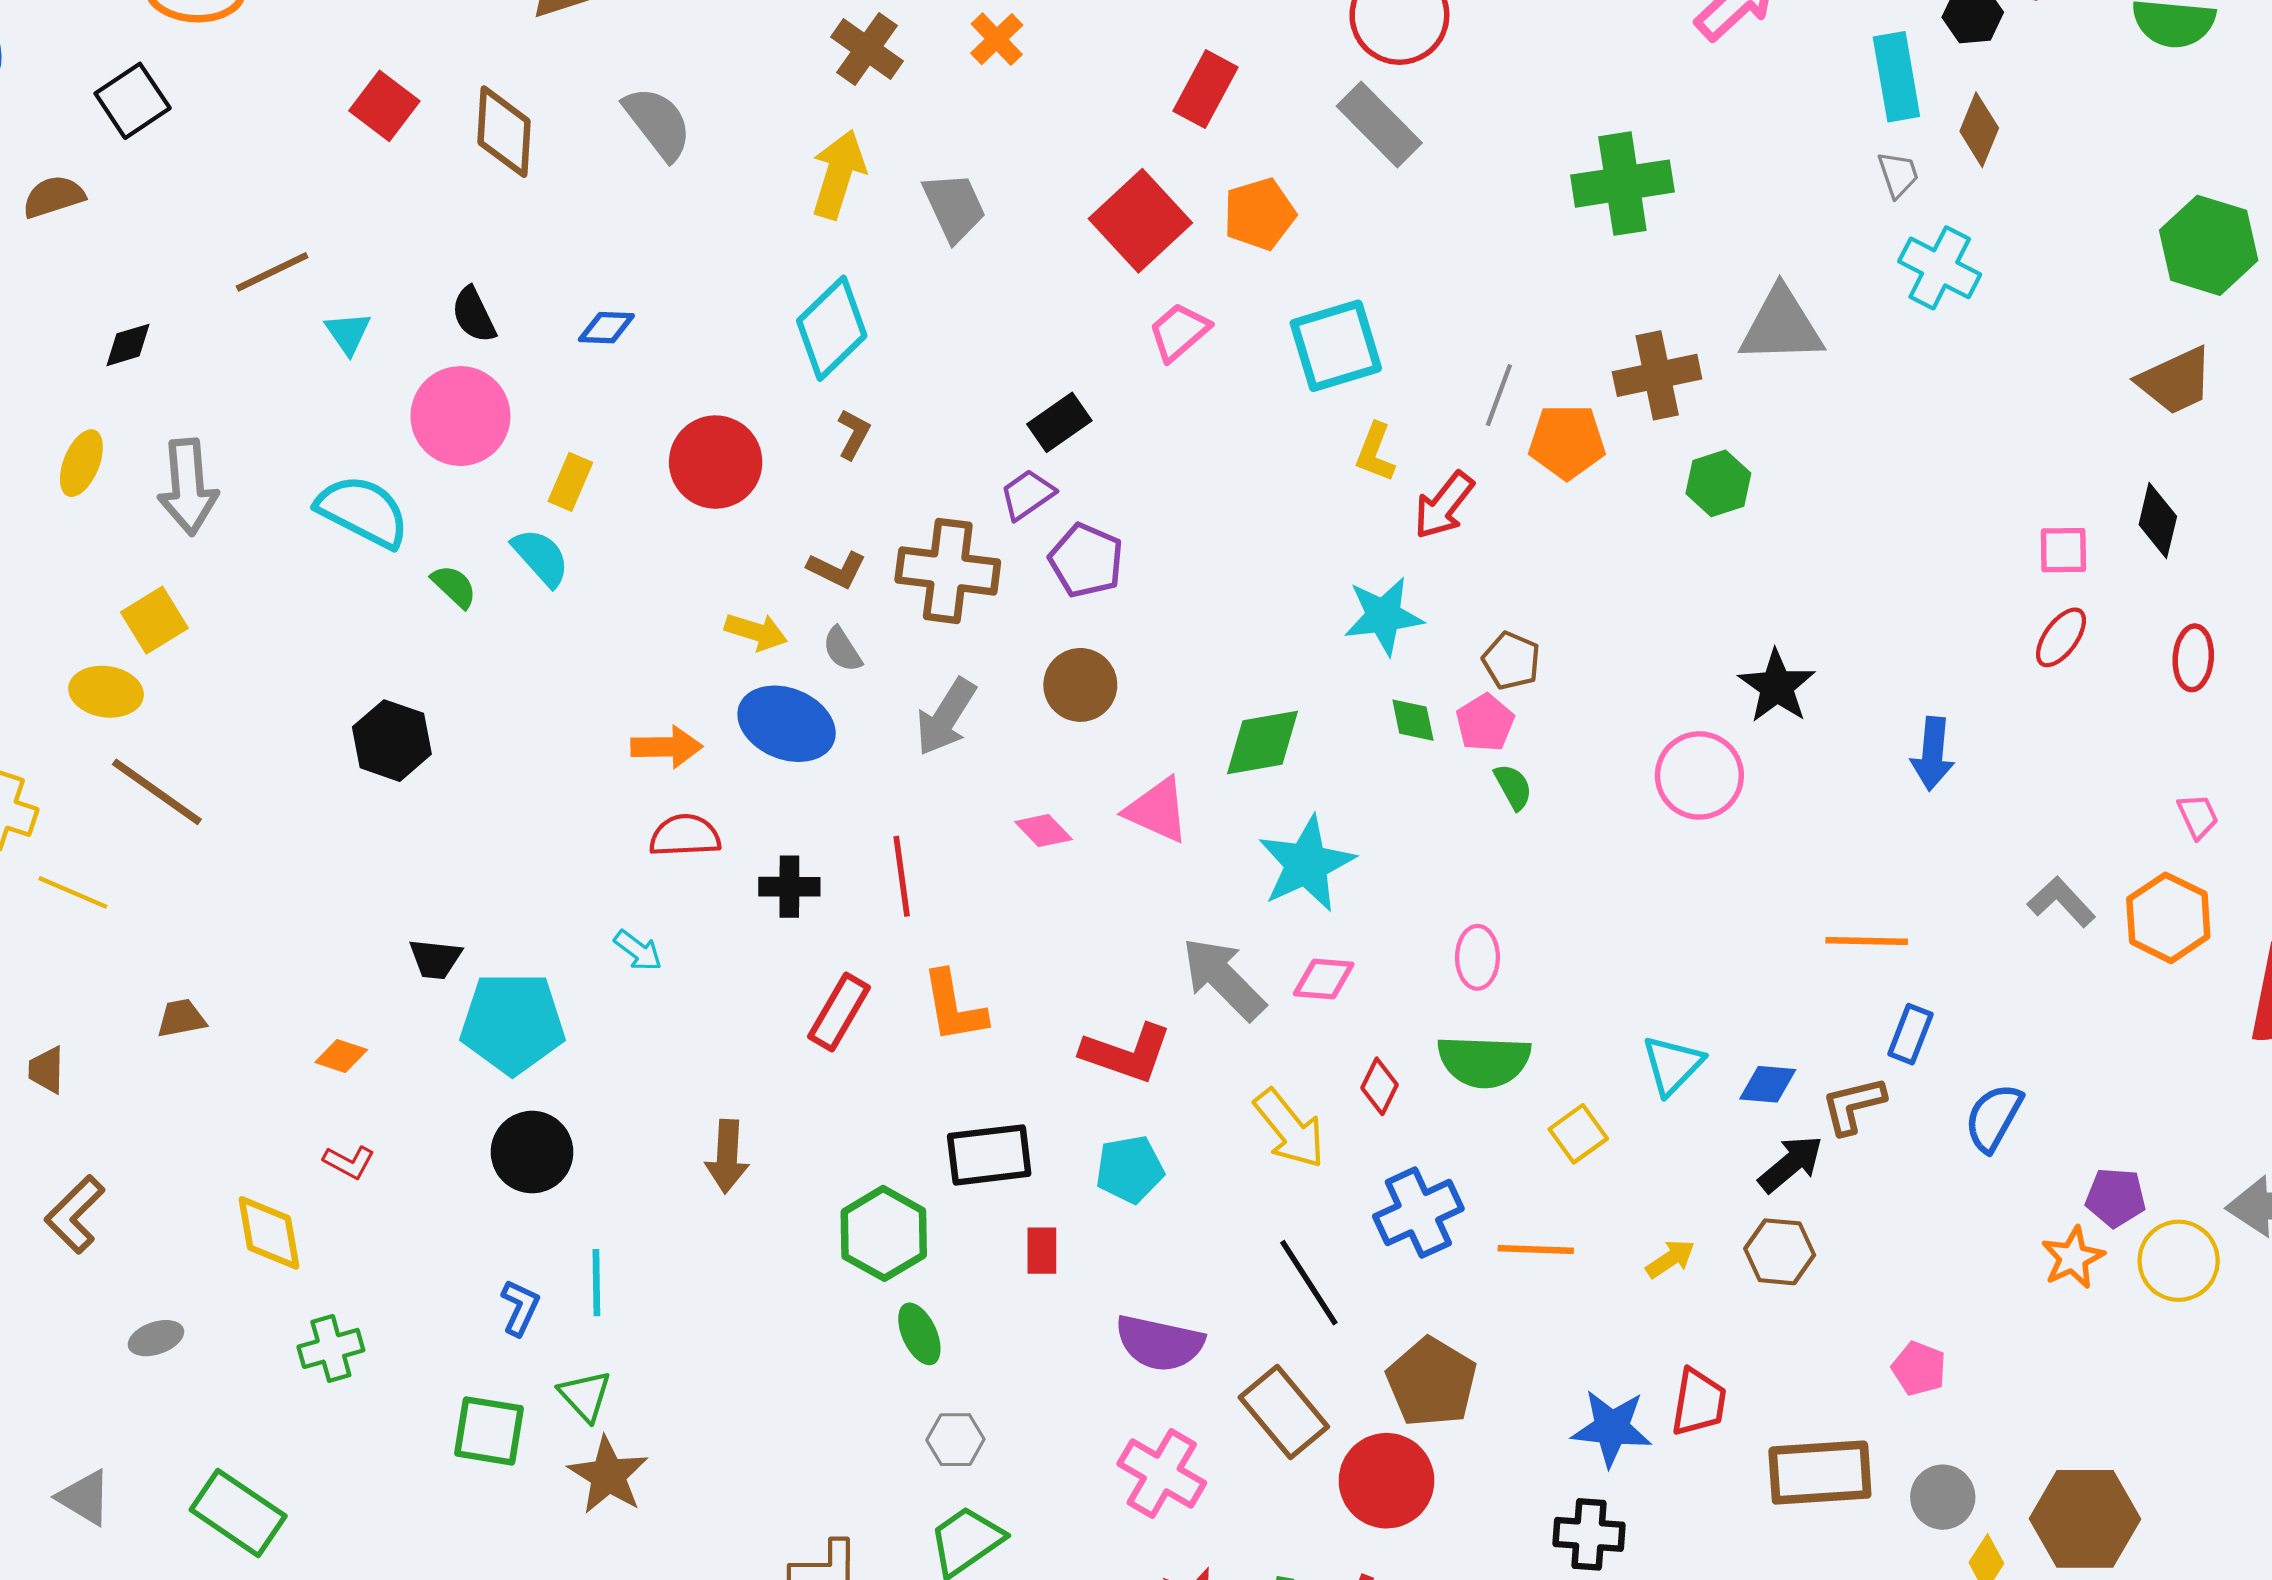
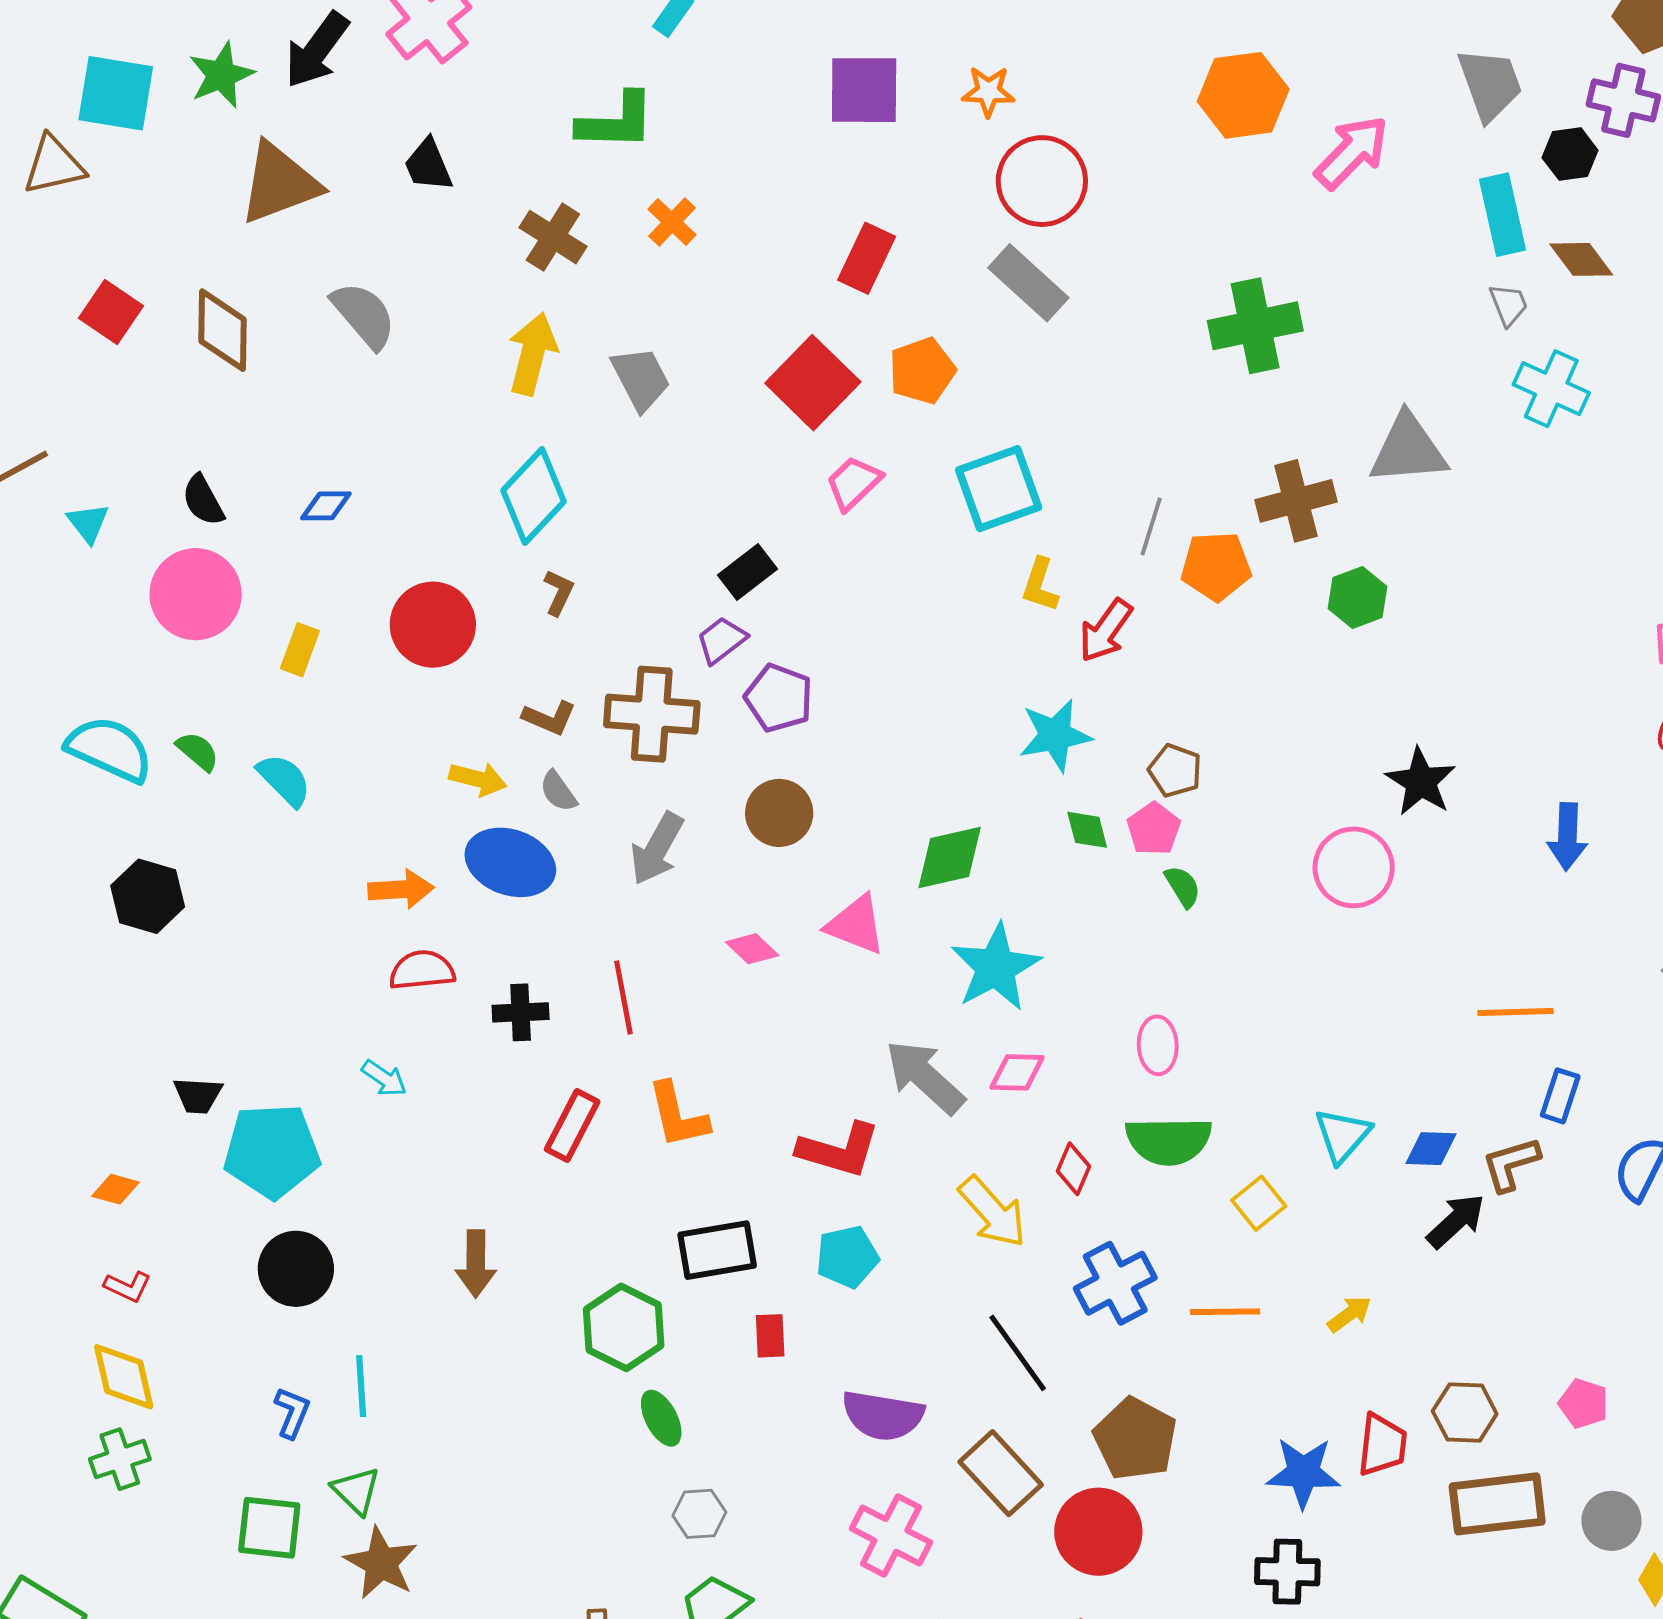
brown diamond: (1979, 130) -> (1581, 259), turned -56
cyan semicircle: (363, 511) -> (110, 749), moved
cyan semicircle: (541, 557) -> (284, 780), moved
yellow diamond: (269, 1233) -> (124, 1377), moved
brown hexagon: (1780, 1252) -> (1465, 1412), moved

